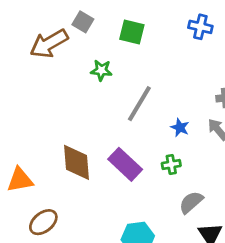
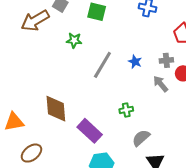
blue star: (180, 128) -> (135, 62), moved
purple rectangle: (125, 164) -> (90, 131), moved

